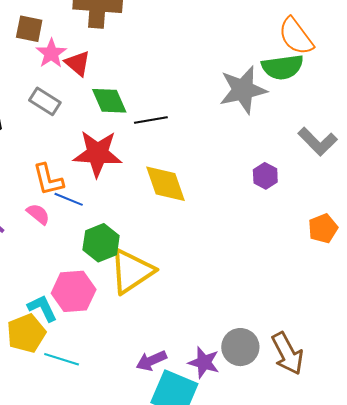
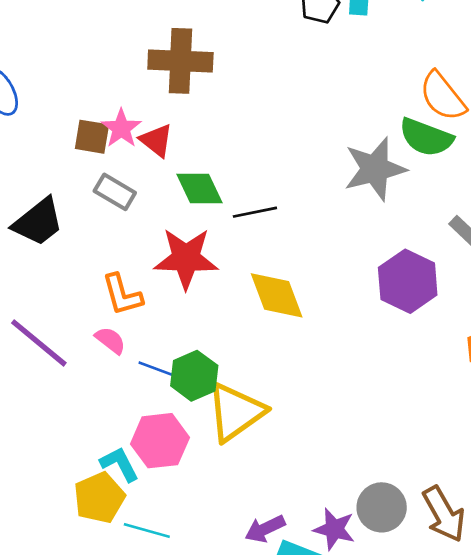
brown square: (29, 29) -> (92, 137), moved
green semicircle: (283, 67) -> (426, 137), turned 30
purple hexagon: (265, 176) -> (408, 281), size x1.8
blue line: (69, 199) -> (157, 369), moved

